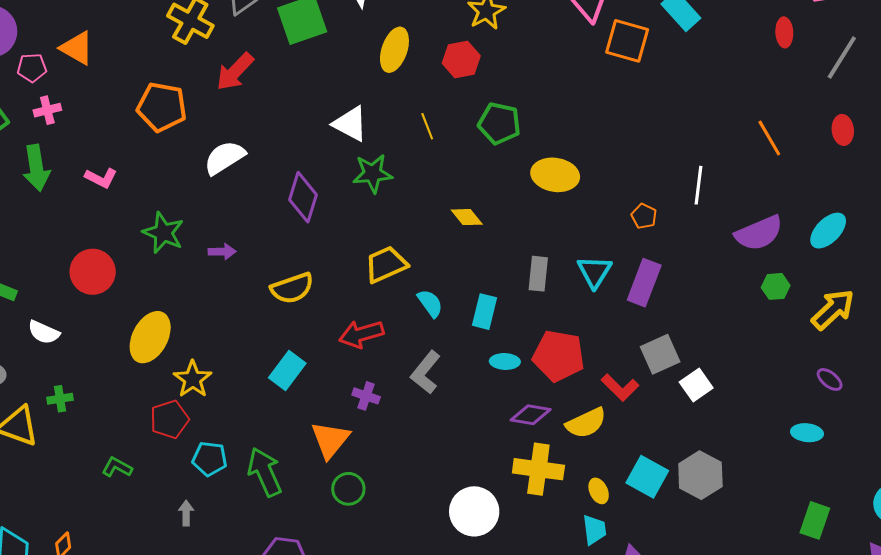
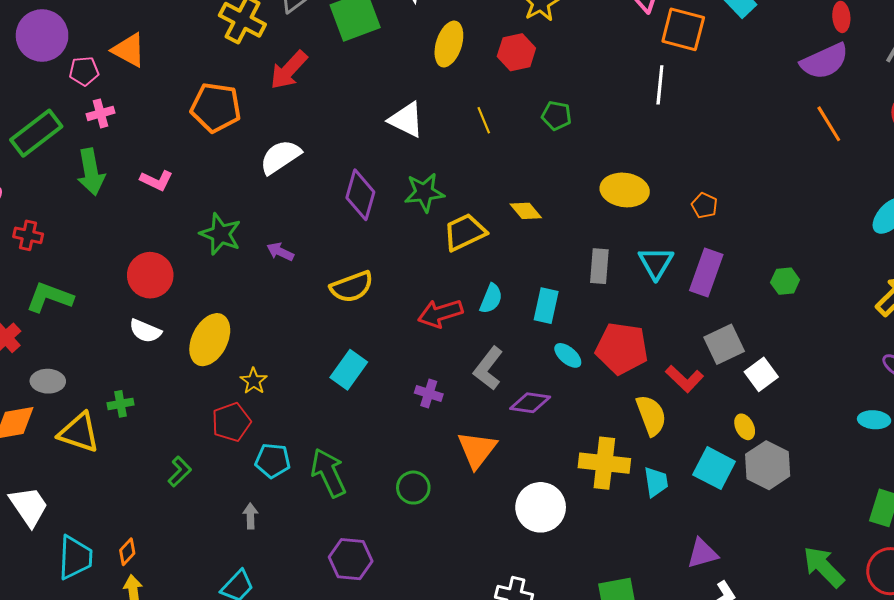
green pentagon: (499, 123) -> (556, 116), size x0.7
green star: (373, 173) -> (424, 192), moved
yellow ellipse: (555, 175) -> (625, 190), moved
white line: (699, 185) -> (660, 85), moved
purple semicircle: (759, 233) -> (825, 61), moved
purple arrow: (222, 252) -> (280, 252), turned -152
yellow trapezoid: (386, 264) -> (465, 232), moved
green hexagon: (776, 286) -> (785, 281), moved
cyan semicircle: (430, 303) -> (491, 299), turned 60
white semicircle: (44, 332) -> (145, 331), moved
red arrow: (361, 334) -> (440, 313), moved
cyan ellipse: (505, 361) -> (568, 355), turned 40
yellow star: (193, 379) -> (254, 381), size x0.7
purple diamond: (531, 415) -> (530, 403), moved
yellow semicircle: (586, 423) -> (651, 415), turned -84
orange triangle: (330, 440) -> (477, 450), moved
green L-shape: (117, 467) -> (180, 472), turned 108
yellow ellipse: (599, 491) -> (745, 427), moved
cyan trapezoid: (594, 530) -> (656, 482), moved

